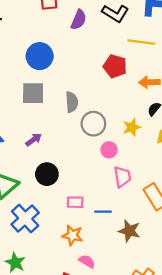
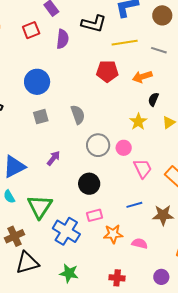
gray square: (33, 93) -> (41, 117), size x0.7
gray circle: (93, 124) -> (98, 145), moved
black circle: (47, 174) -> (89, 184), moved
pink rectangle: (75, 202) -> (94, 215), moved
pink semicircle: (87, 261) -> (140, 243), moved

